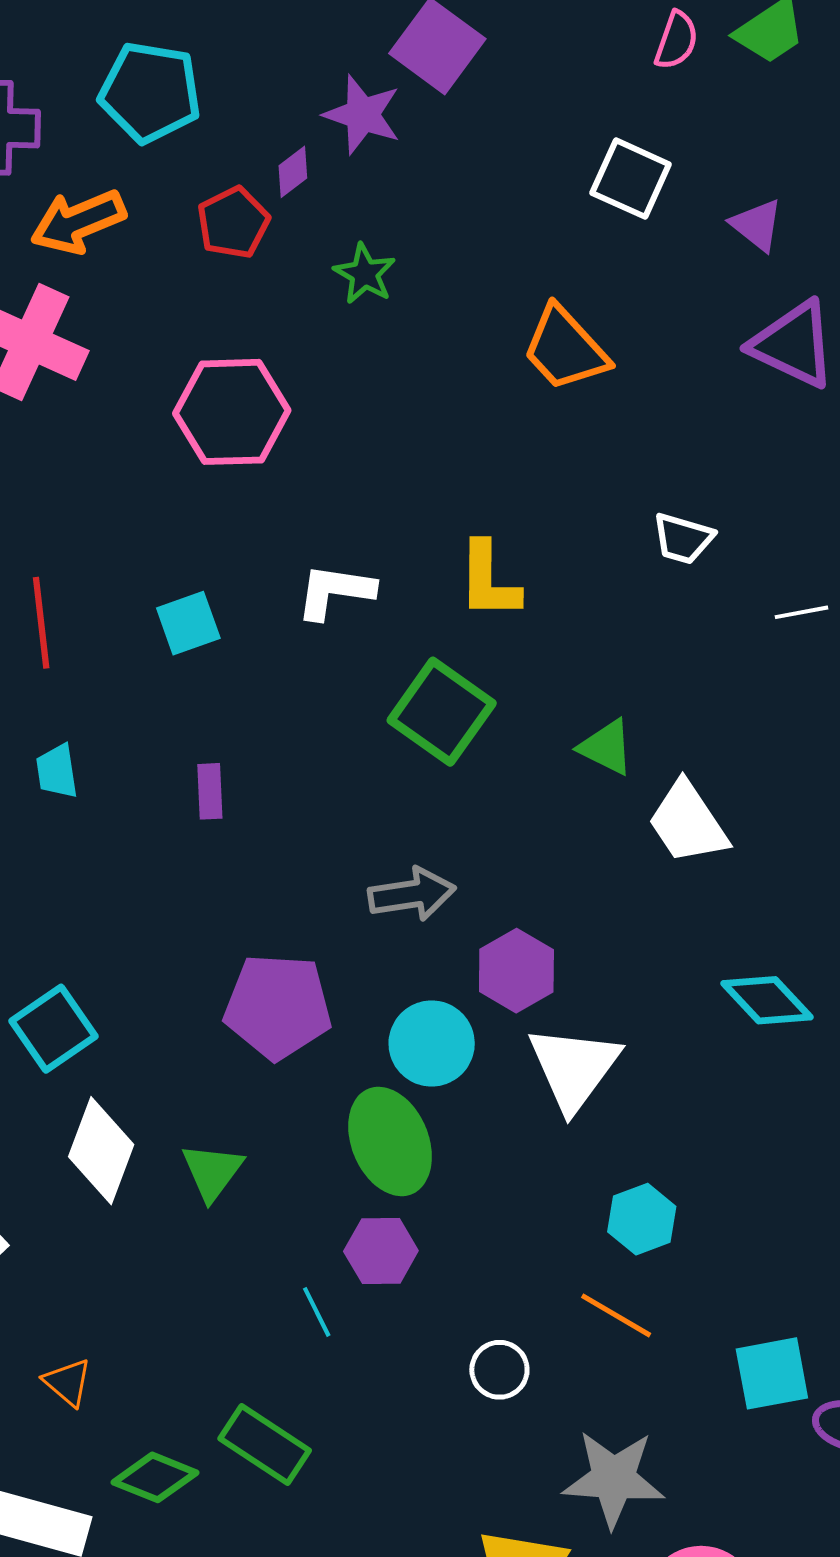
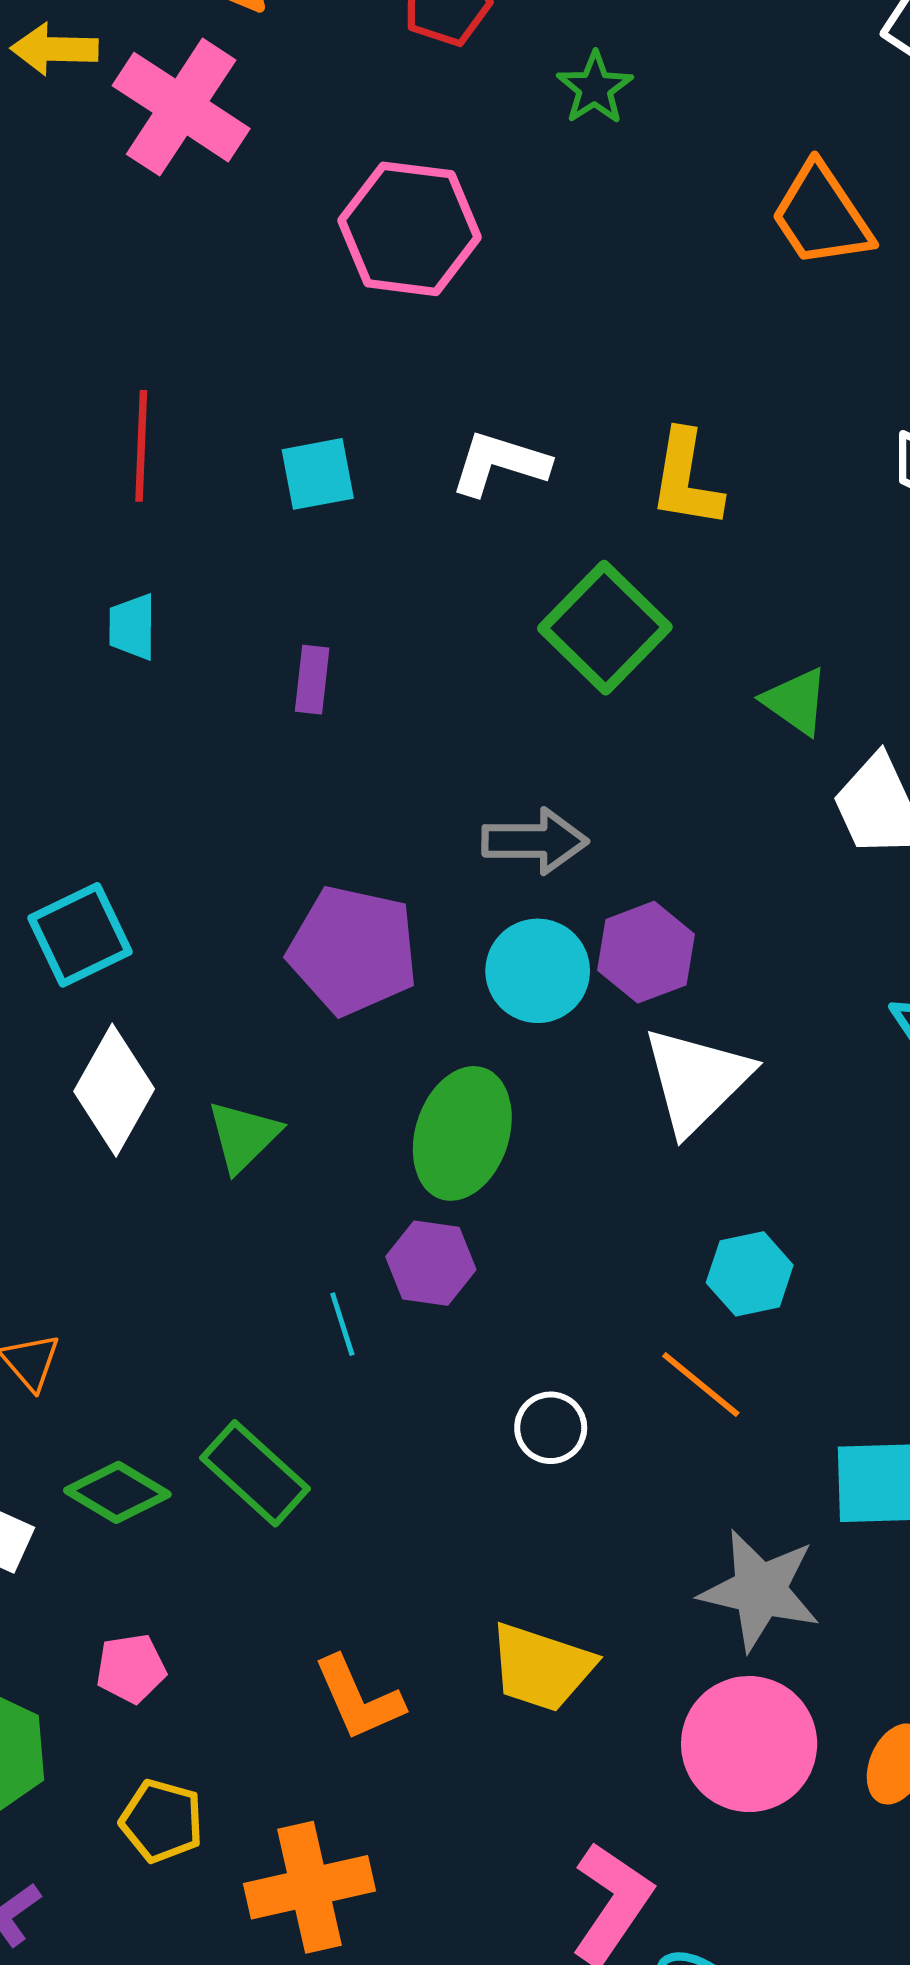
cyan circle: (432, 1043) -> (538, 971), moved
green ellipse: (390, 1141) -> (462, 1133), turned 32
gray star: (614, 1479) -> (760, 1590), moved

